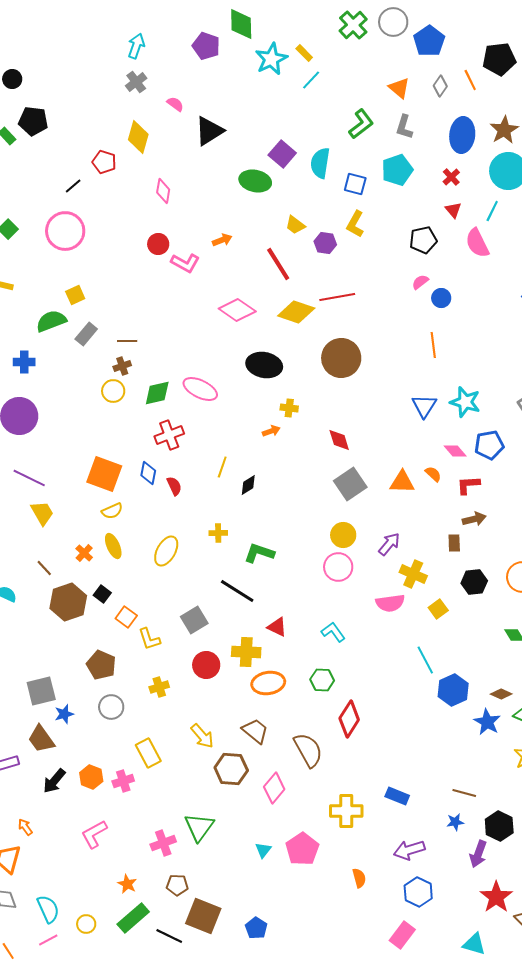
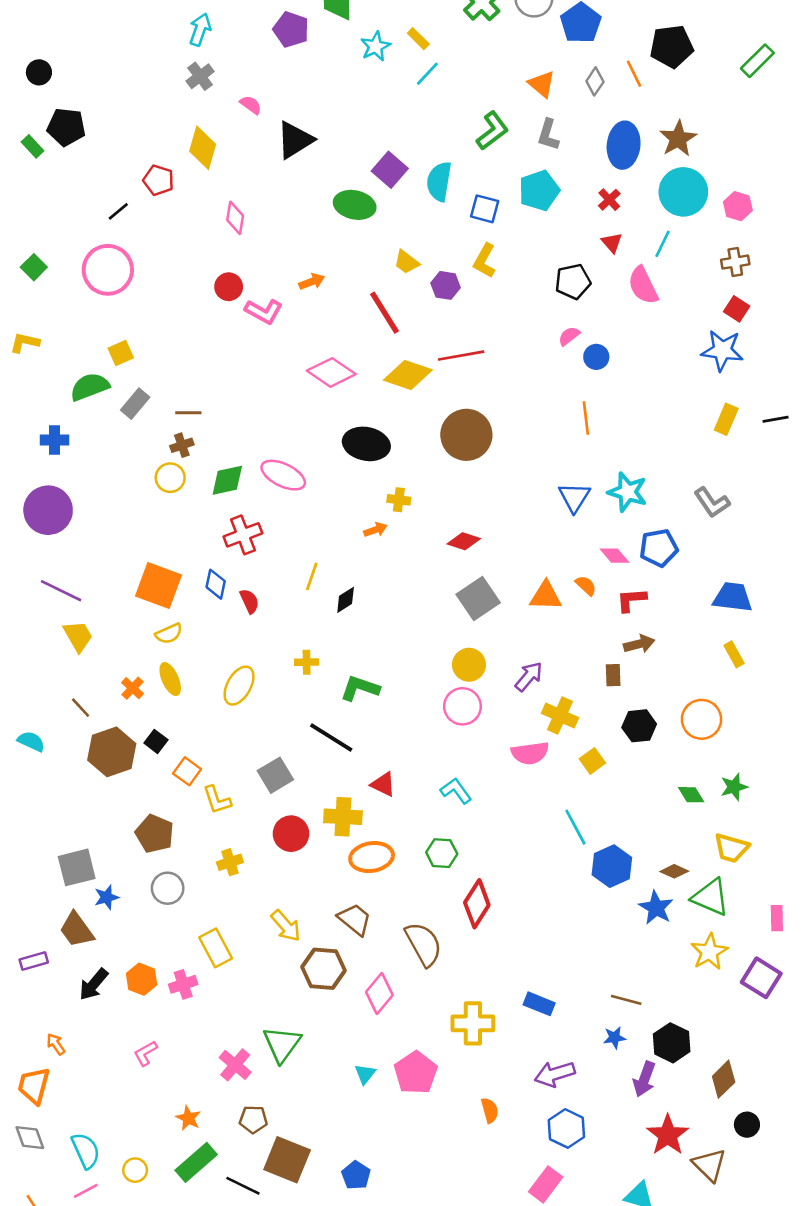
cyan star: (271, 59) -> (375, 46), size x0.7
red diamond: (339, 440) -> (464, 541), turned -55
pink L-shape: (94, 834) -> (145, 1053), size x0.7
pink cross: (163, 843) -> (235, 1065), turned -30

